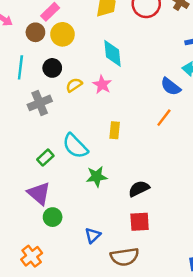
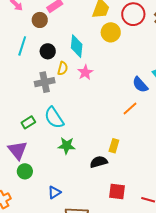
yellow circle: (62, 34) -> (111, 32), moved
cyan diamond: (112, 53) -> (77, 46), moved
yellow semicircle: (74, 85) -> (63, 68), turned 128
gray cross: (40, 103) -> (45, 82), moved
yellow rectangle: (115, 130) -> (114, 146), moved
red square: (140, 222) -> (117, 192), moved

